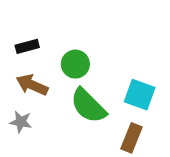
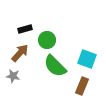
black rectangle: (27, 46) -> (25, 29), moved
brown arrow: (32, 85) -> (20, 53), turned 108

